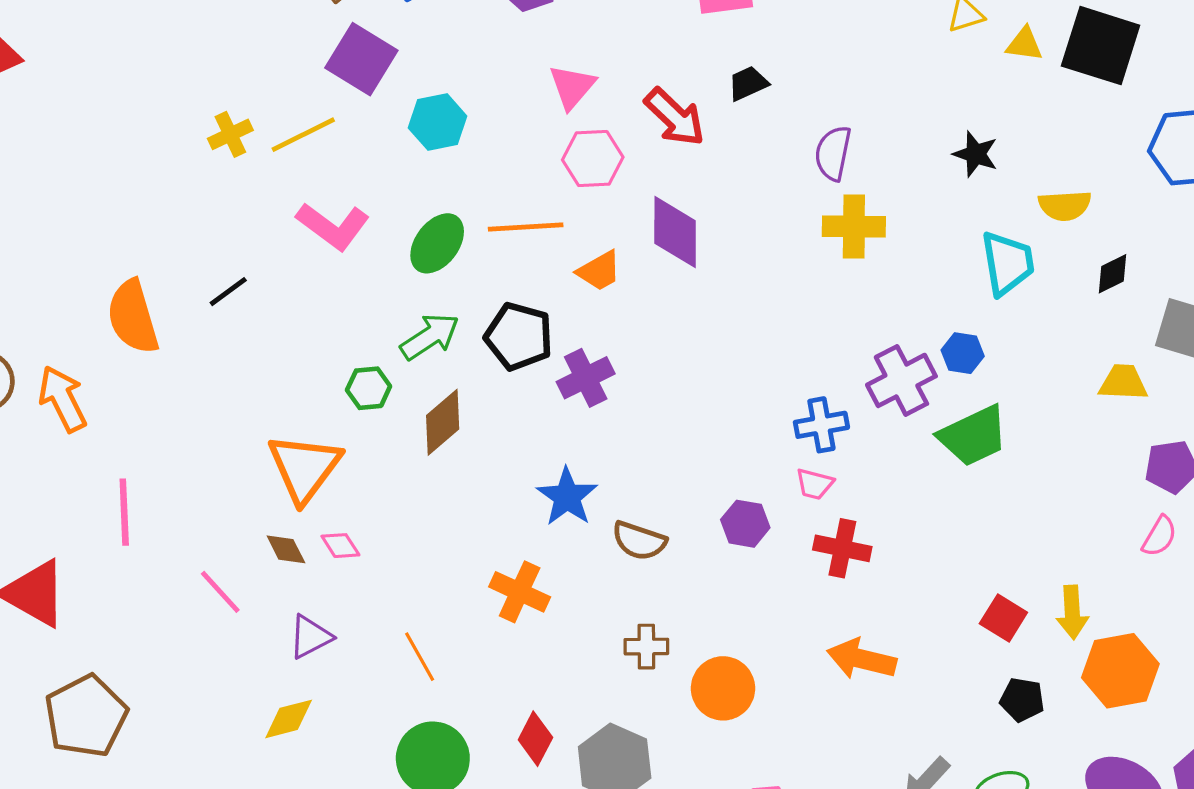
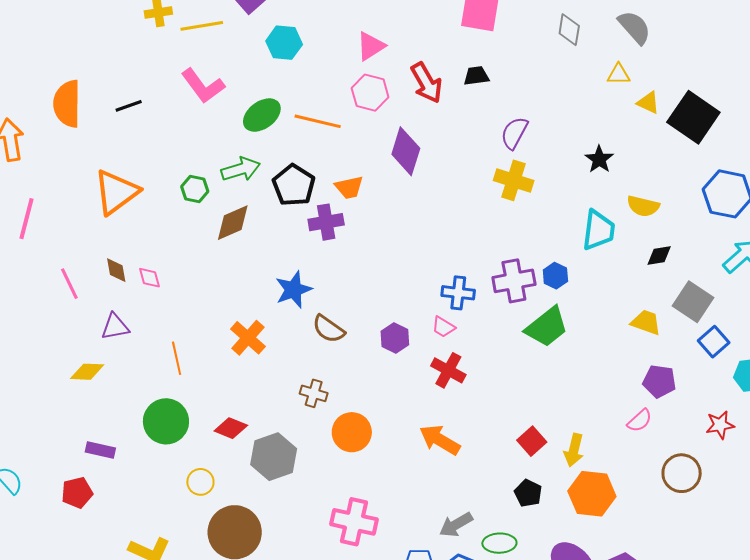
orange trapezoid: (599, 271) -> (349, 187), moved
green trapezoid: (973, 436) -> (547, 327), turned -30
orange triangle: (304, 468) -> (116, 192), moved
red diamond: (535, 739) -> (231, 428), turned 68

